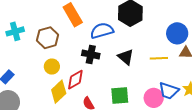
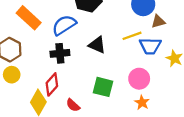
yellow circle: (52, 67) -> (12, 75), moved
blue trapezoid: (169, 91) -> (150, 46), moved
green square: (120, 95) -> (103, 87), turned 36

